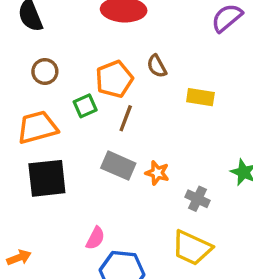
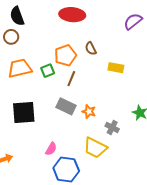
brown circle: (45, 72) -> (11, 37), moved
orange trapezoid: (37, 127) -> (20, 68), moved
yellow trapezoid: (192, 248) -> (95, 148), moved

